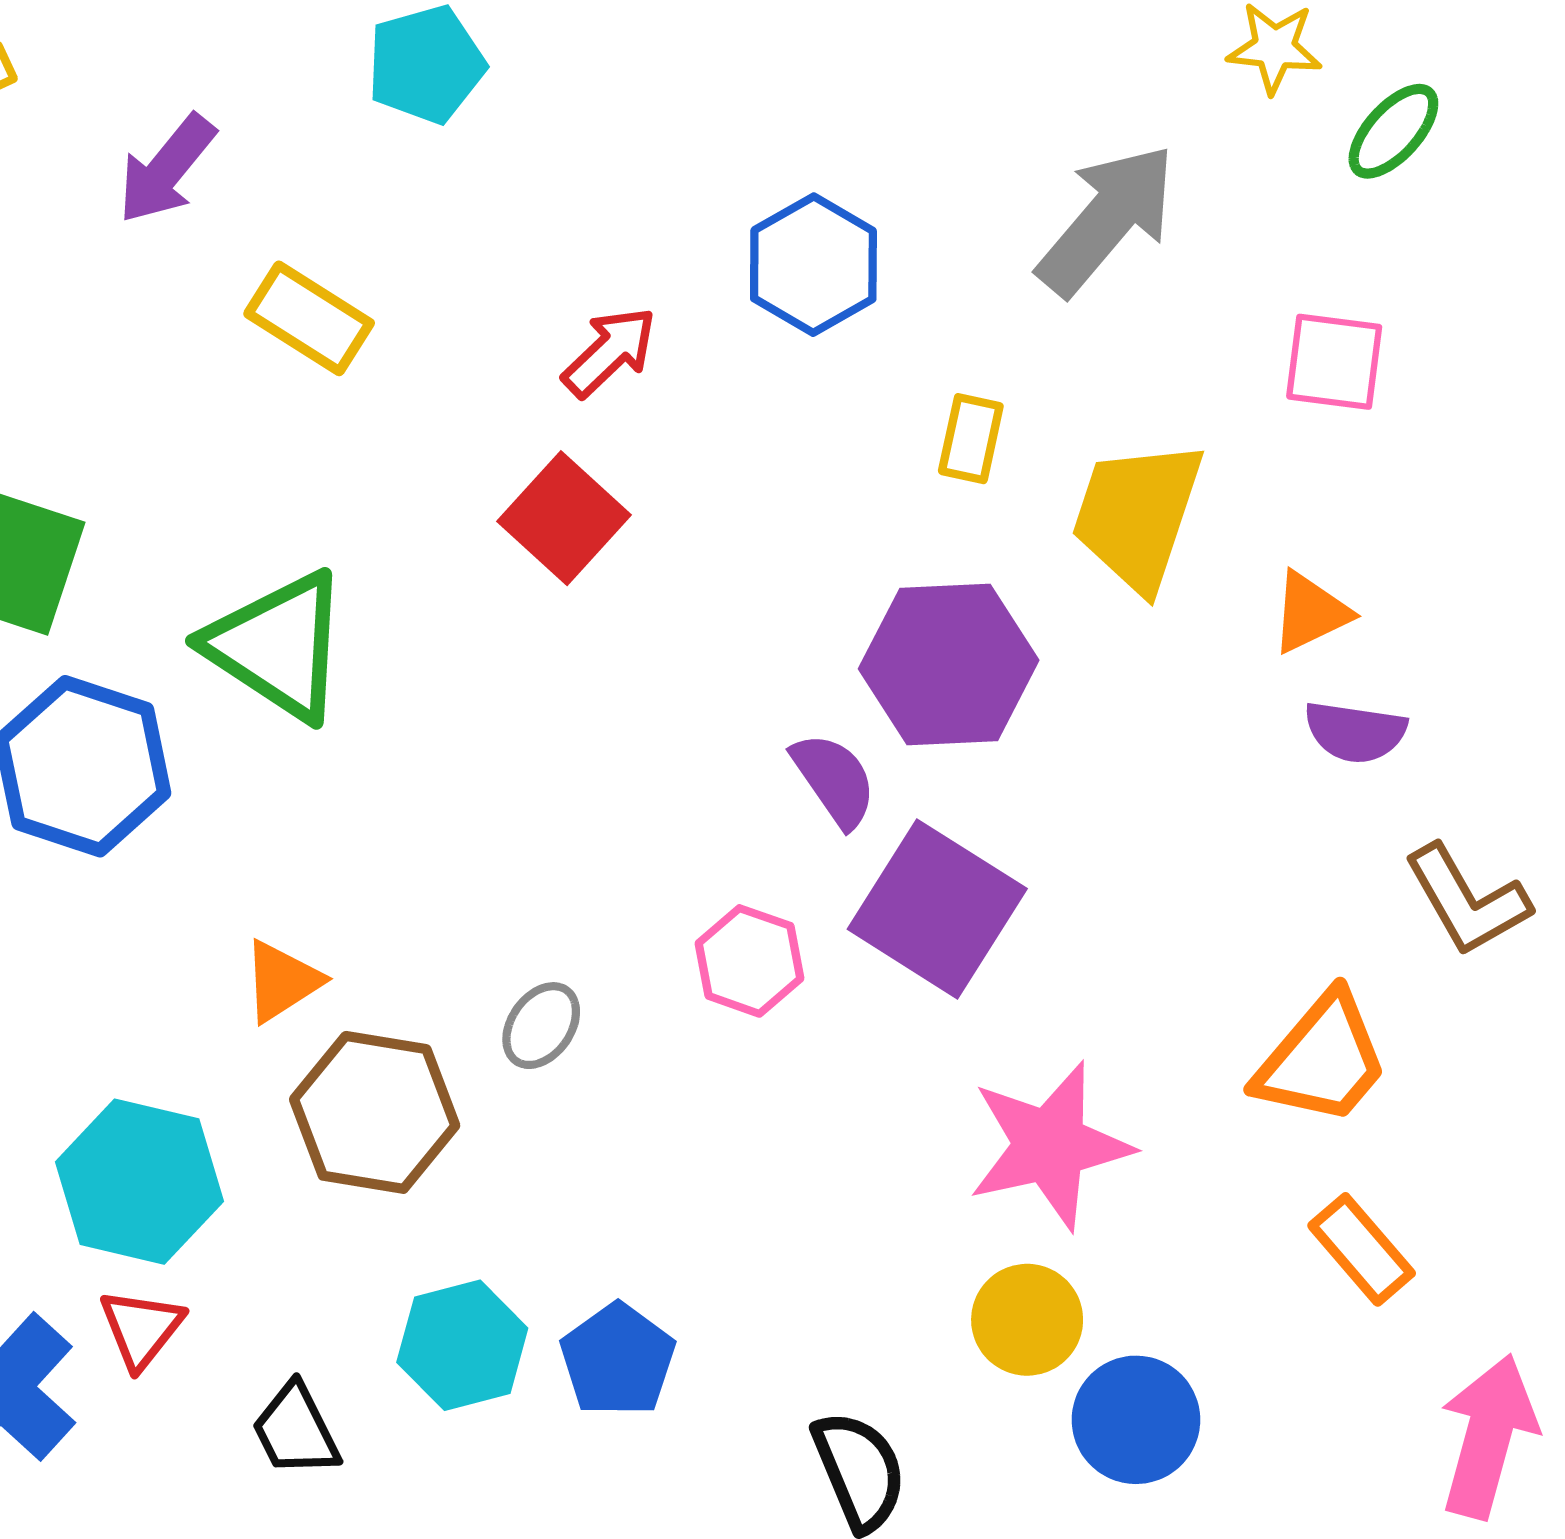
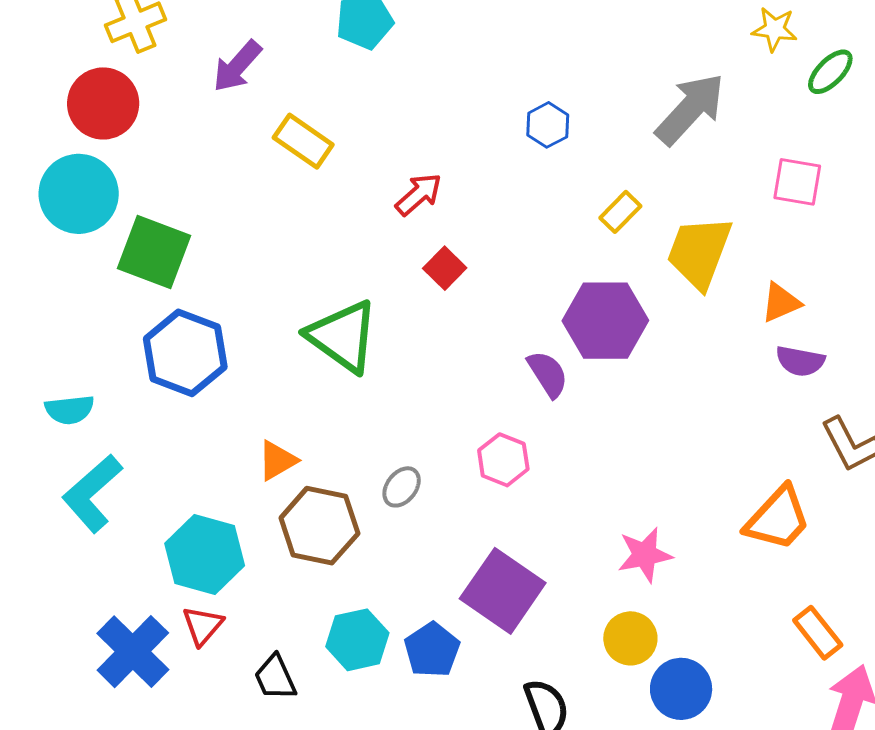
blue hexagon: (813, 265) -> (548, 125), size x0.7
red arrow: (610, 352) -> (419, 194), moved
yellow rectangle: (971, 439) -> (620, 212), turned 30
red square: (564, 518) -> (445, 268), moved, size x0.7
green triangle: (278, 646) -> (343, 336), moved
purple square: (937, 909) -> (503, 591), moved
pink star: (1050, 1146) -> (645, 555), size x0.7
orange rectangle: (1362, 1249) -> (818, 633), moved

